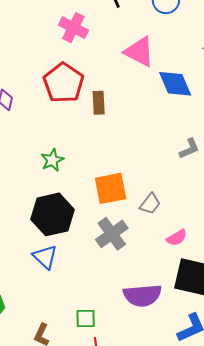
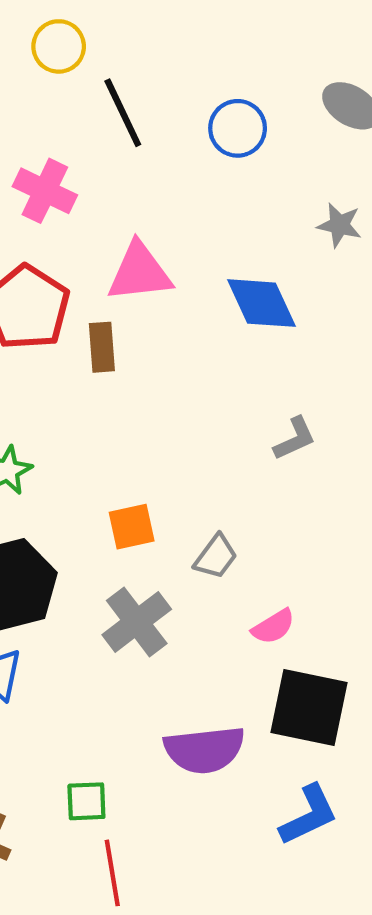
pink triangle: (139, 52) -> (140, 272), moved, turned -32
orange square: (111, 188) -> (132, 527), size x0.7

